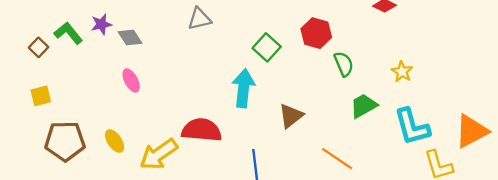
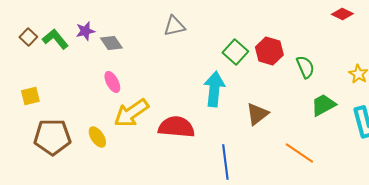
red hexagon: (316, 33) -> (269, 51), moved
brown square: (39, 47) -> (28, 37), moved
yellow arrow: (159, 154) -> (131, 113), moved

